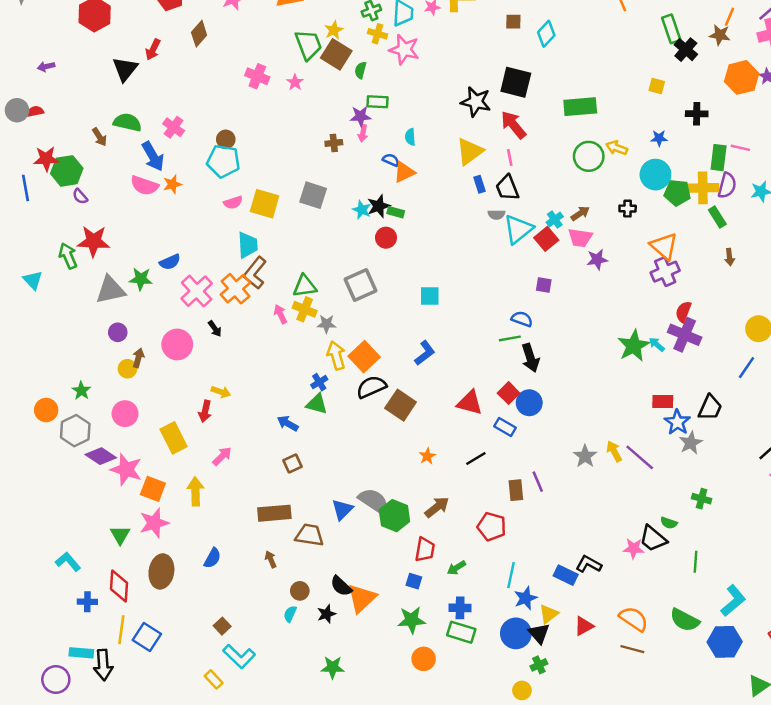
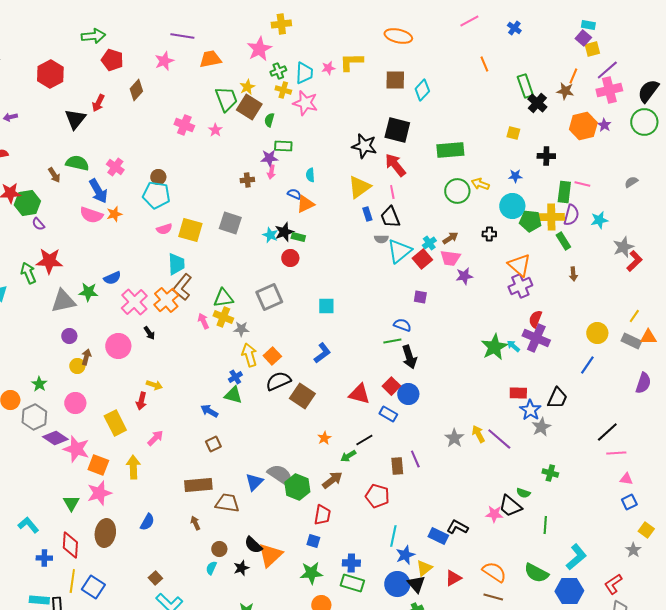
brown square: (513, 22) -> (395, 80), size x1.5
orange square: (364, 357) -> (272, 356), size x0.7
green arrow: (456, 568) -> (348, 456), moved

